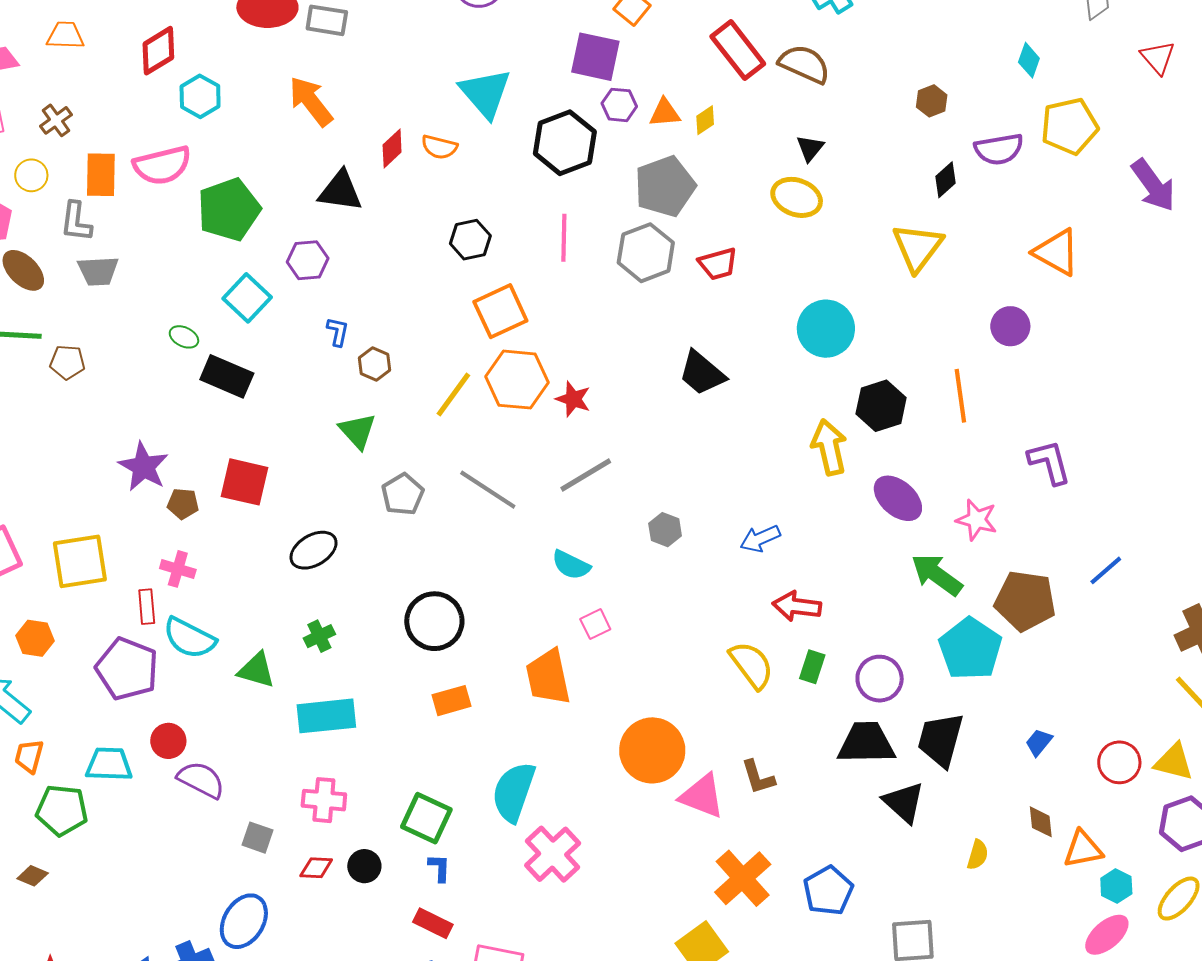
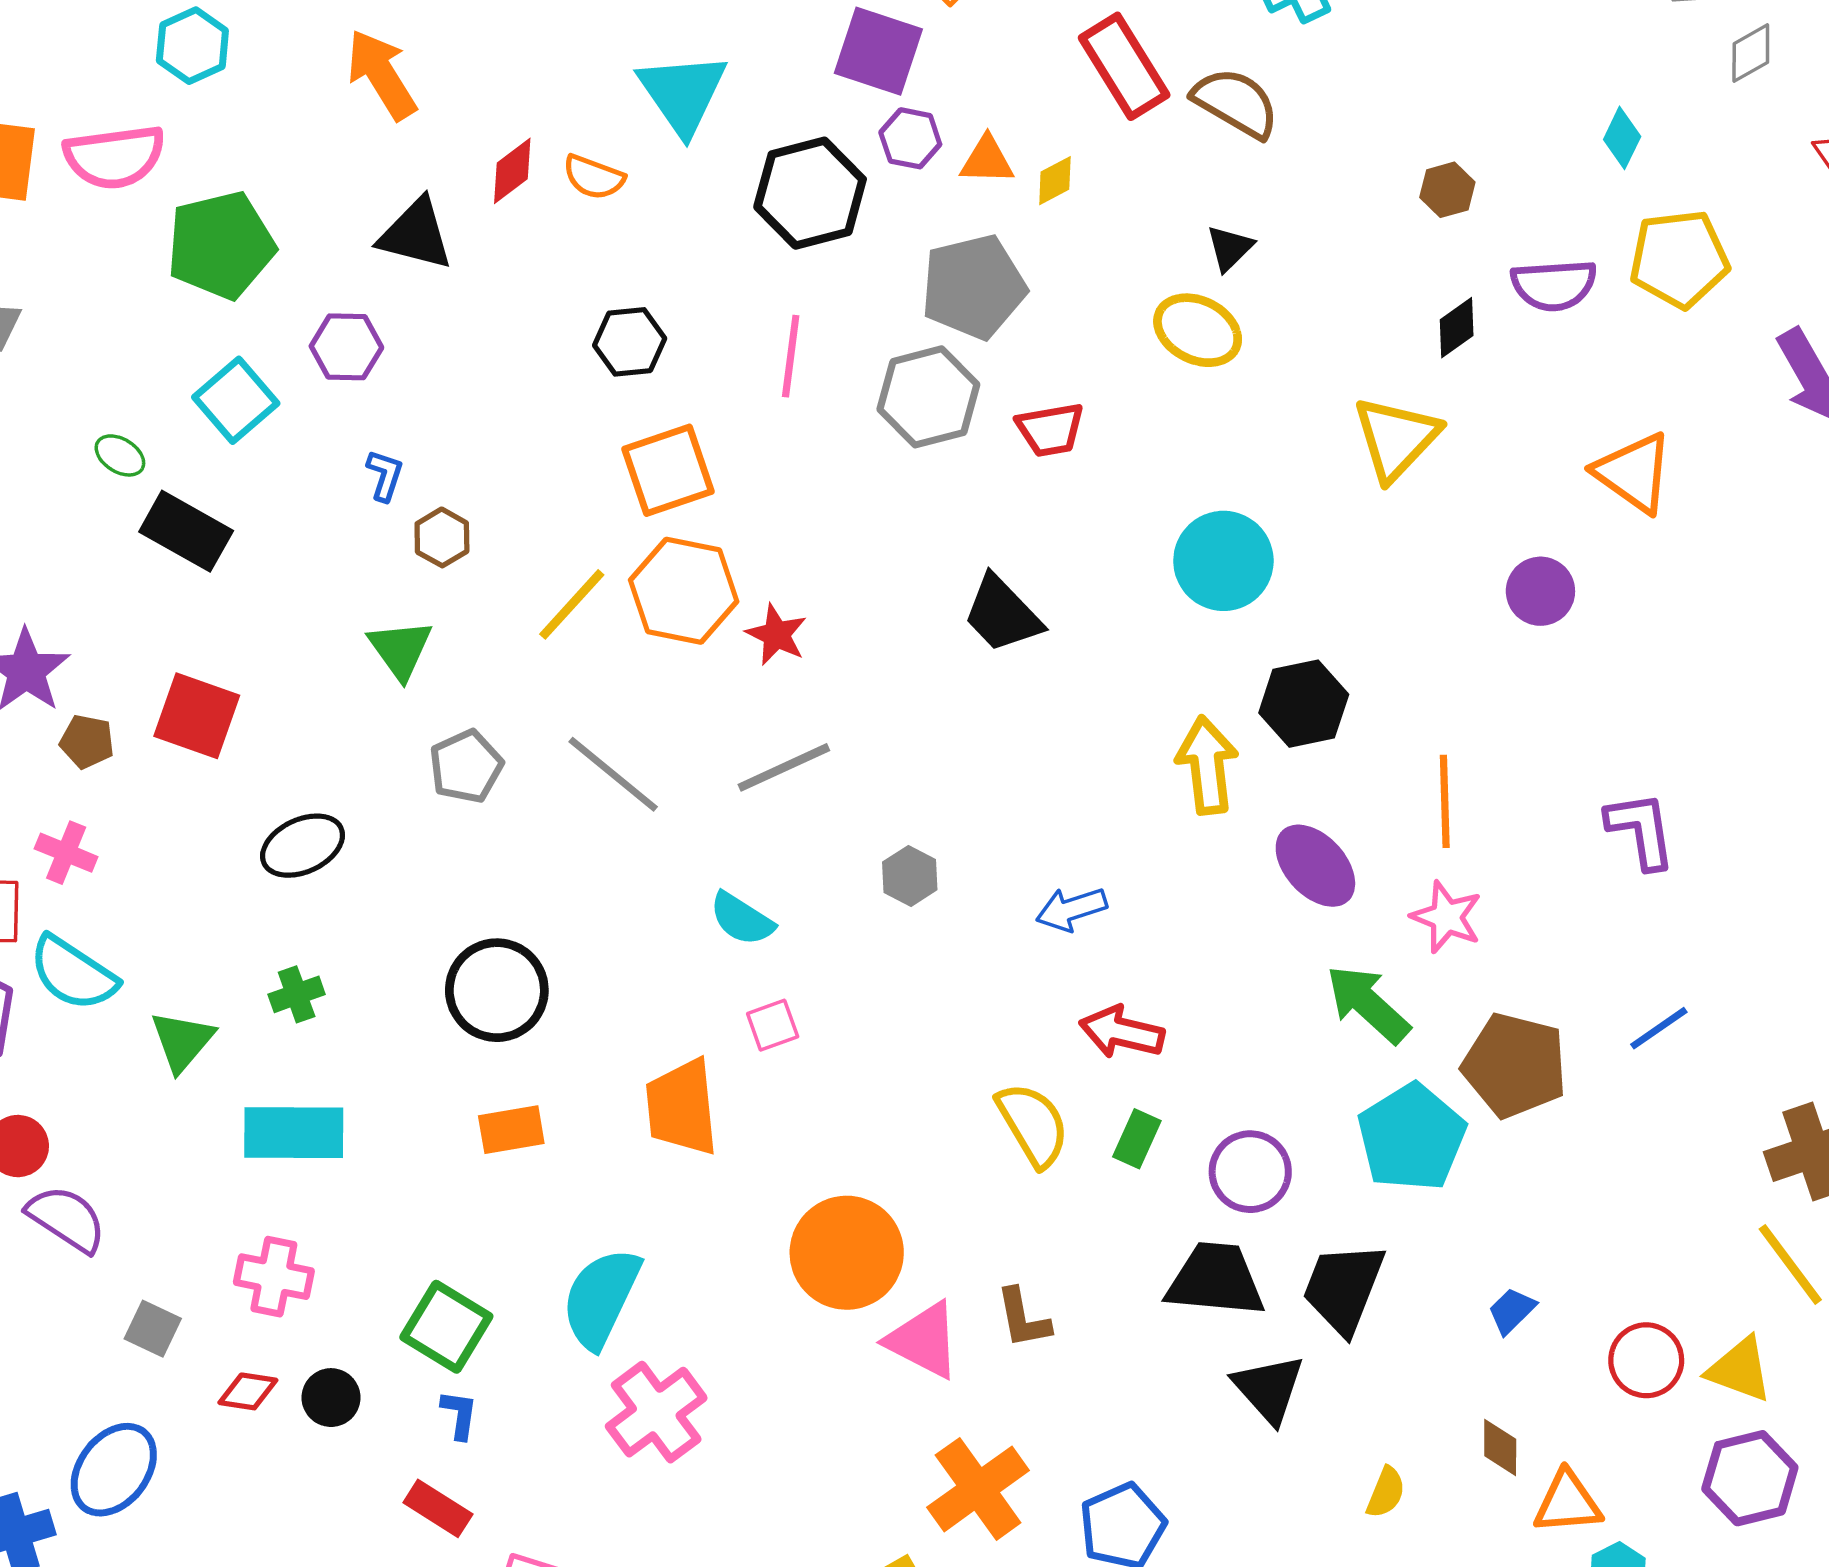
orange line: (960, 396) -> (1445, 801), moved
purple L-shape: (1049, 462) -> (1641, 830), moved
green triangle: (256, 670) -> (182, 1041), turned 48

